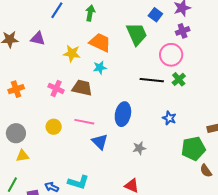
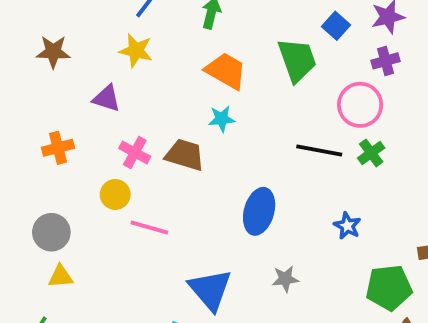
purple triangle: (38, 39) -> (107, 98), moved
yellow star: (72, 53) -> (136, 51), moved
pink line: (84, 122) -> (149, 228), moved
yellow circle: (54, 127) -> (115, 194), moved
blue triangle: (100, 142) -> (210, 290), moved, size x1.4

